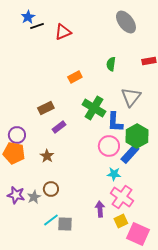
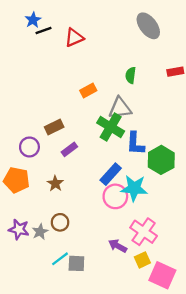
gray triangle: (131, 97) -> (120, 108), moved, turned 45
purple circle: (17, 135) -> (29, 147), moved
pink circle: (109, 146) -> (115, 196), moved
blue rectangle: (130, 154) -> (111, 174), moved
cyan star: (114, 174) -> (134, 188), moved, size x1.6
purple arrow: (100, 209) -> (118, 246), turned -56

